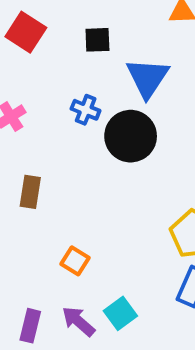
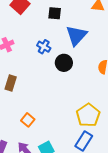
black circle: (131, 136) -> (64, 63), size x0.7

